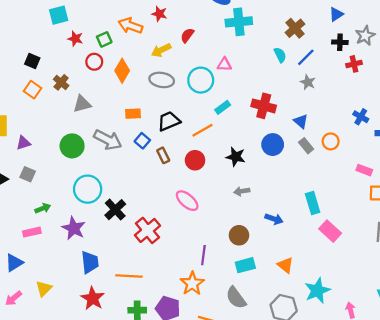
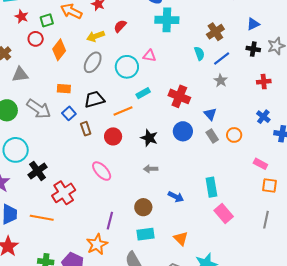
red cross: (354, 64) -> (264, 82), moved
gray ellipse: (162, 80) -> (93, 62), turned -75
orange line: (129, 276) -> (42, 218), moved

